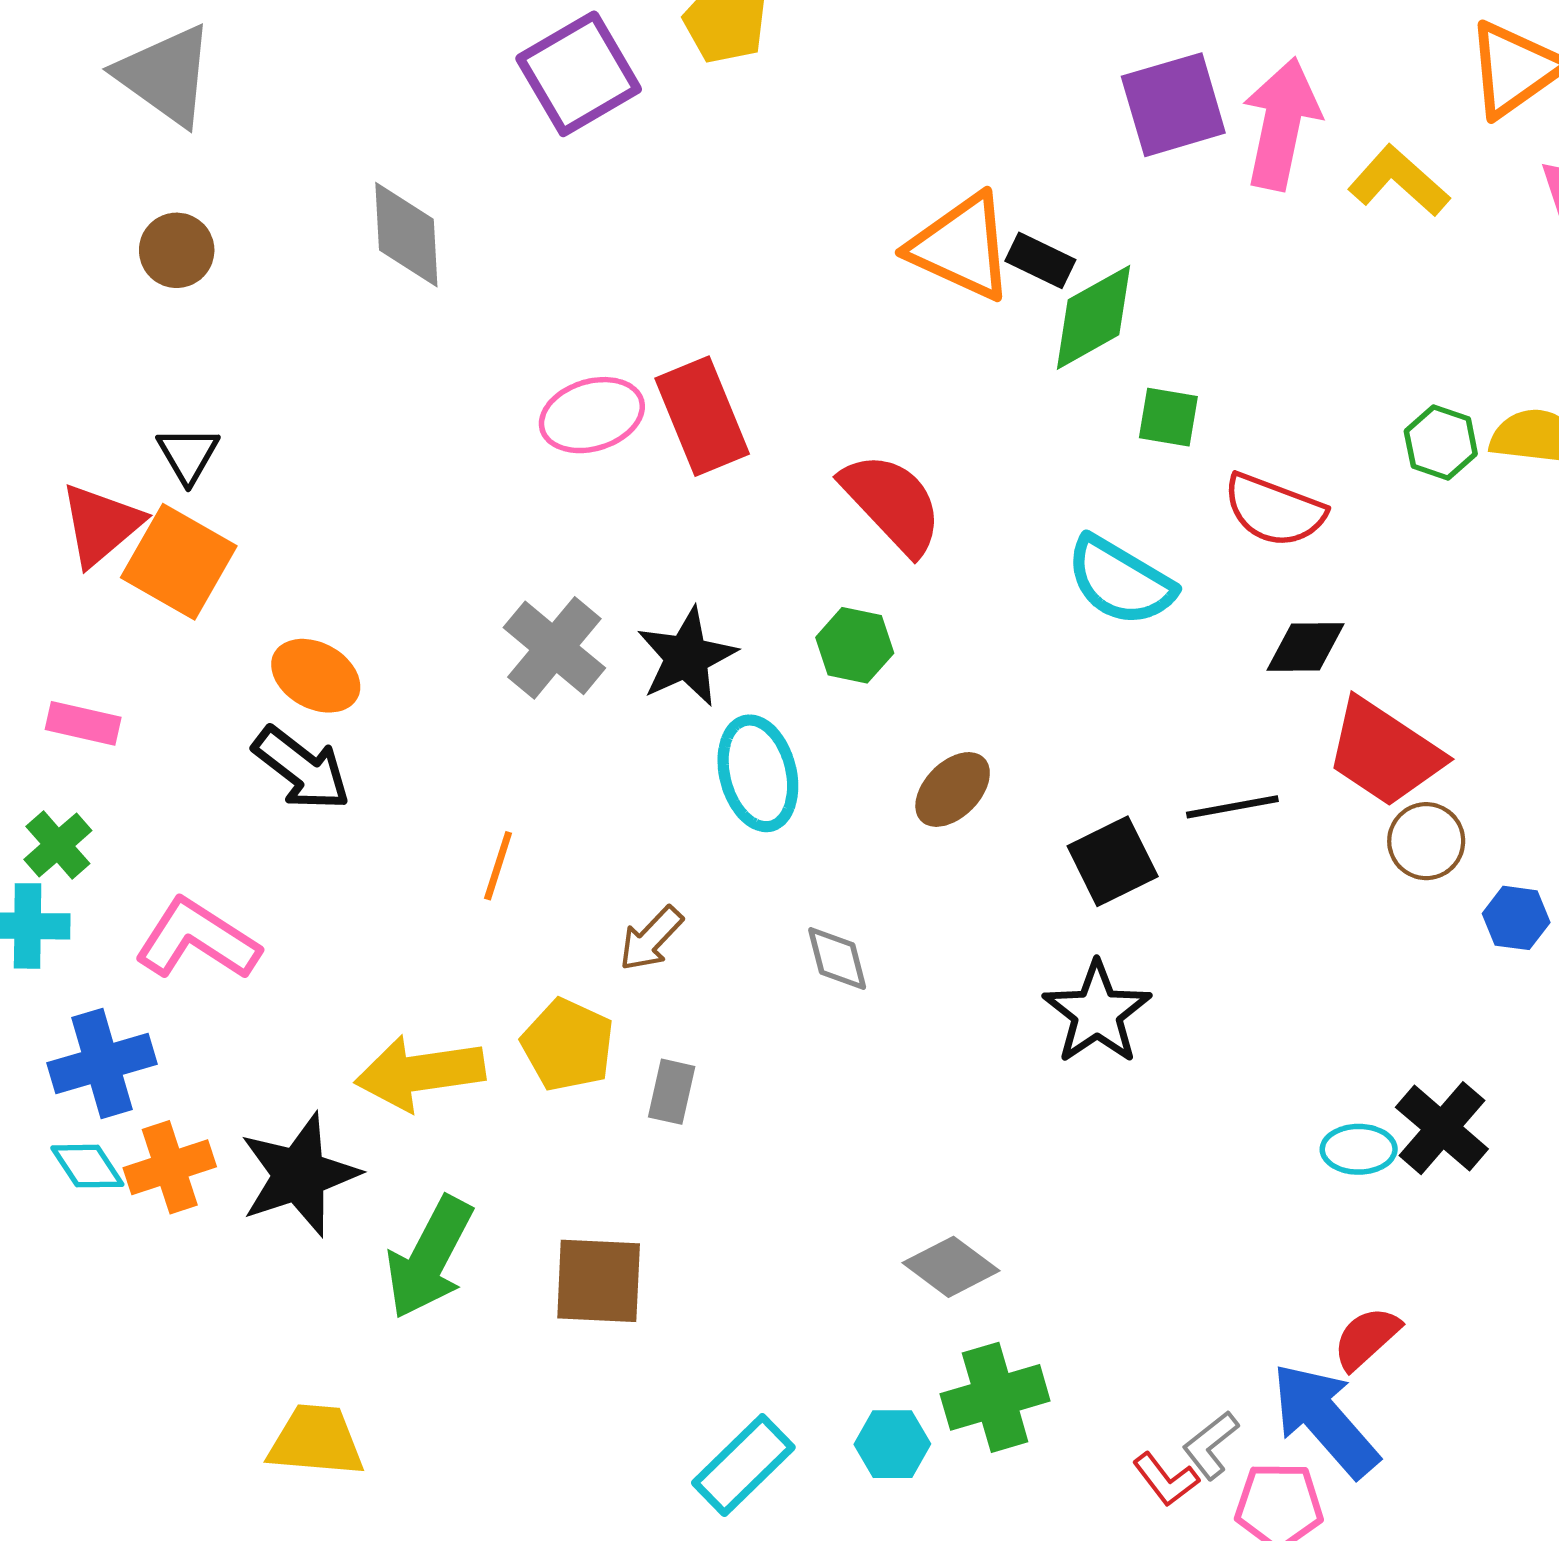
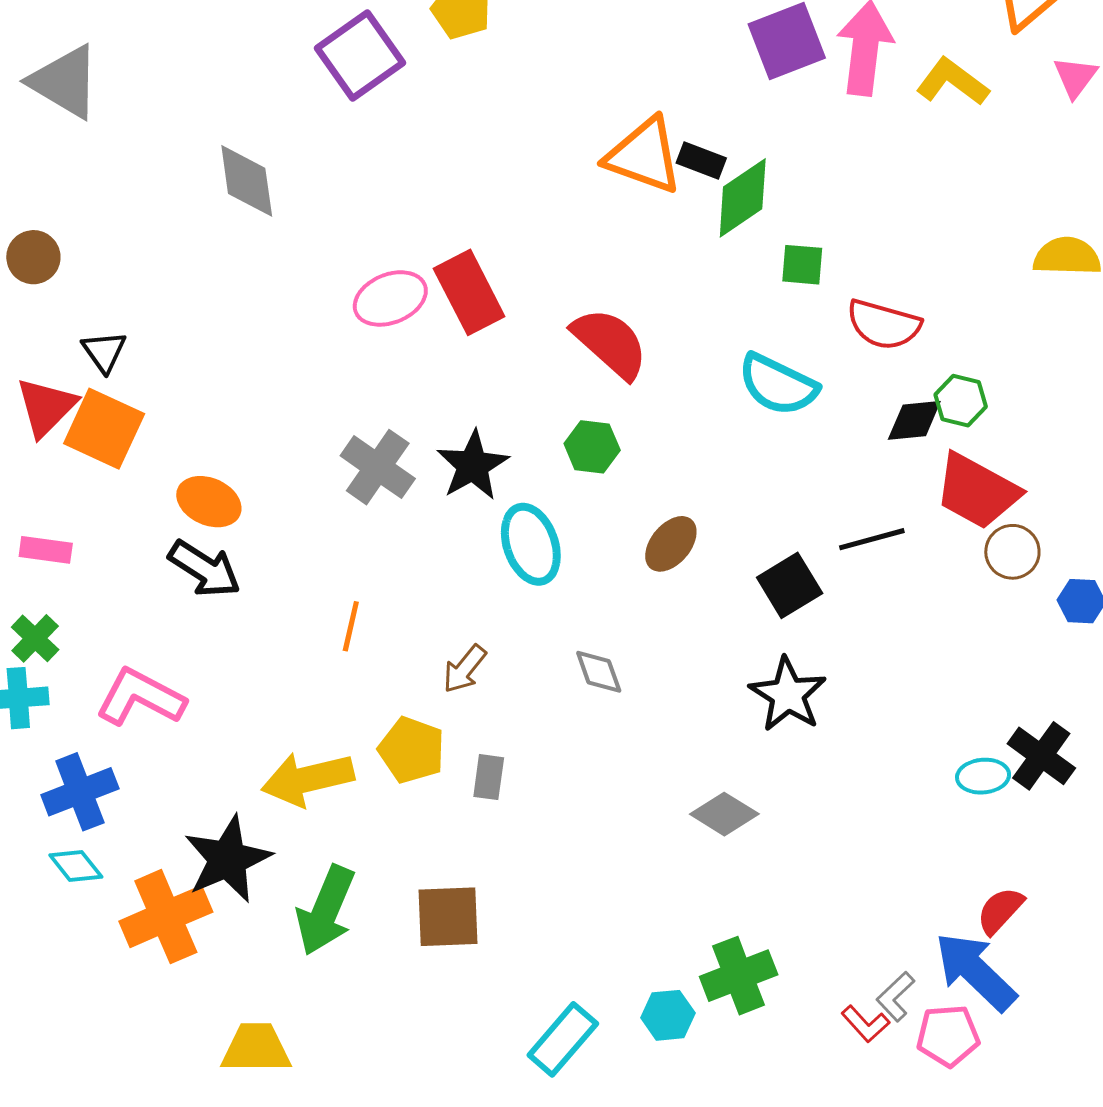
brown circle: (177, 250) -> (33, 257), moved
green hexagon: (1441, 443) -> (961, 401), moved
orange cross: (170, 1167) -> (166, 917), moved, size x1.4
gray diamond: (951, 1267) -> (724, 814), moved

